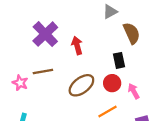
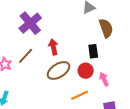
red arrow: (77, 46) -> (53, 47), moved
brown line: (43, 72) -> (26, 56), turned -42

